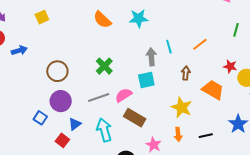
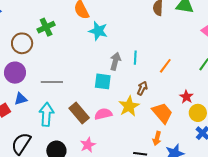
cyan star: (139, 18) -> (98, 31), moved
orange line: (200, 44) -> (165, 66), turned -35
green cross: (104, 66) -> (46, 27), moved
pink semicircle: (124, 95) -> (103, 114), moved
yellow star: (182, 107) -> (129, 106), moved
orange arrow: (178, 134) -> (157, 138), moved

